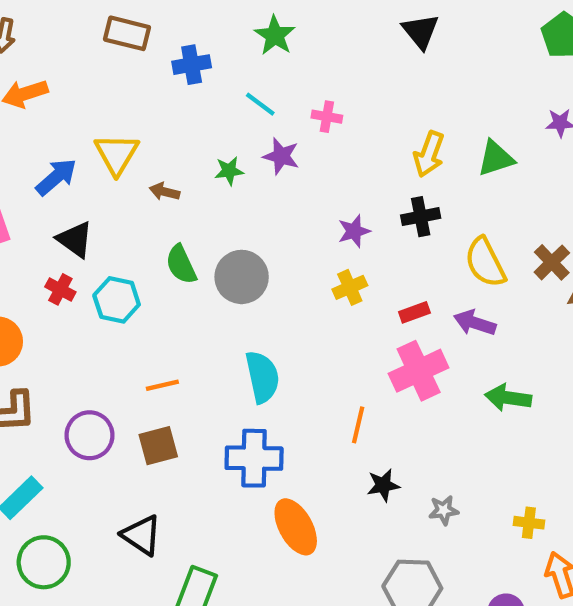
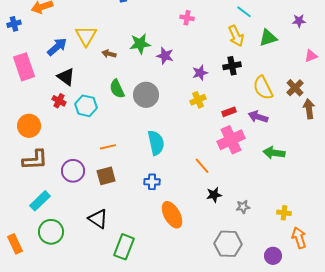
cyan line: (260, 104) -> (244, 12), moved
yellow arrow: (429, 154) -> (236, 36), turned -45
purple star: (281, 156) -> (165, 56), moved
green star: (229, 171) -> (140, 44), size x1.5
orange line: (358, 425) -> (202, 166), turned -54
blue cross: (254, 458) -> (152, 182), size x0.6

